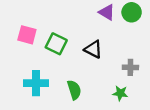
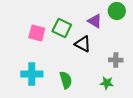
purple triangle: (107, 12) -> (95, 21), moved
pink square: (27, 35) -> (37, 33), moved
green square: (56, 44) -> (62, 28), moved

